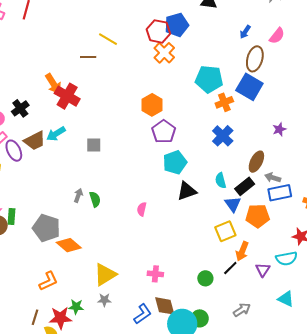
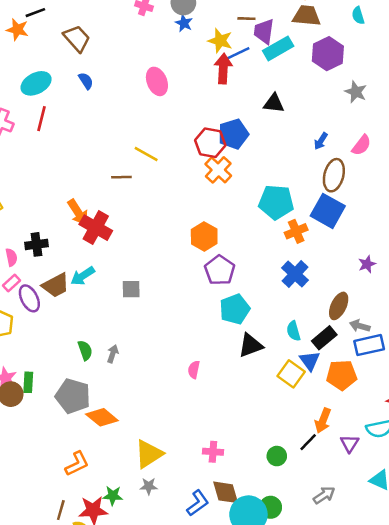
black cross: (20, 108) -> (36, 244), turned 30
green semicircle: (95, 199) -> (85, 350), moved
yellow square: (225, 231) -> (291, 374), moved, turned -30

